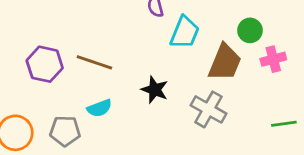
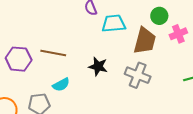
cyan trapezoid: (185, 32) -> (114, 23), turned -110

